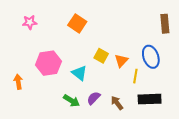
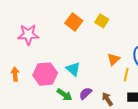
pink star: (30, 22) -> (28, 35), moved, size x1.5
yellow square: (101, 56) -> (102, 21), moved
pink hexagon: (48, 63) -> (45, 74), moved

